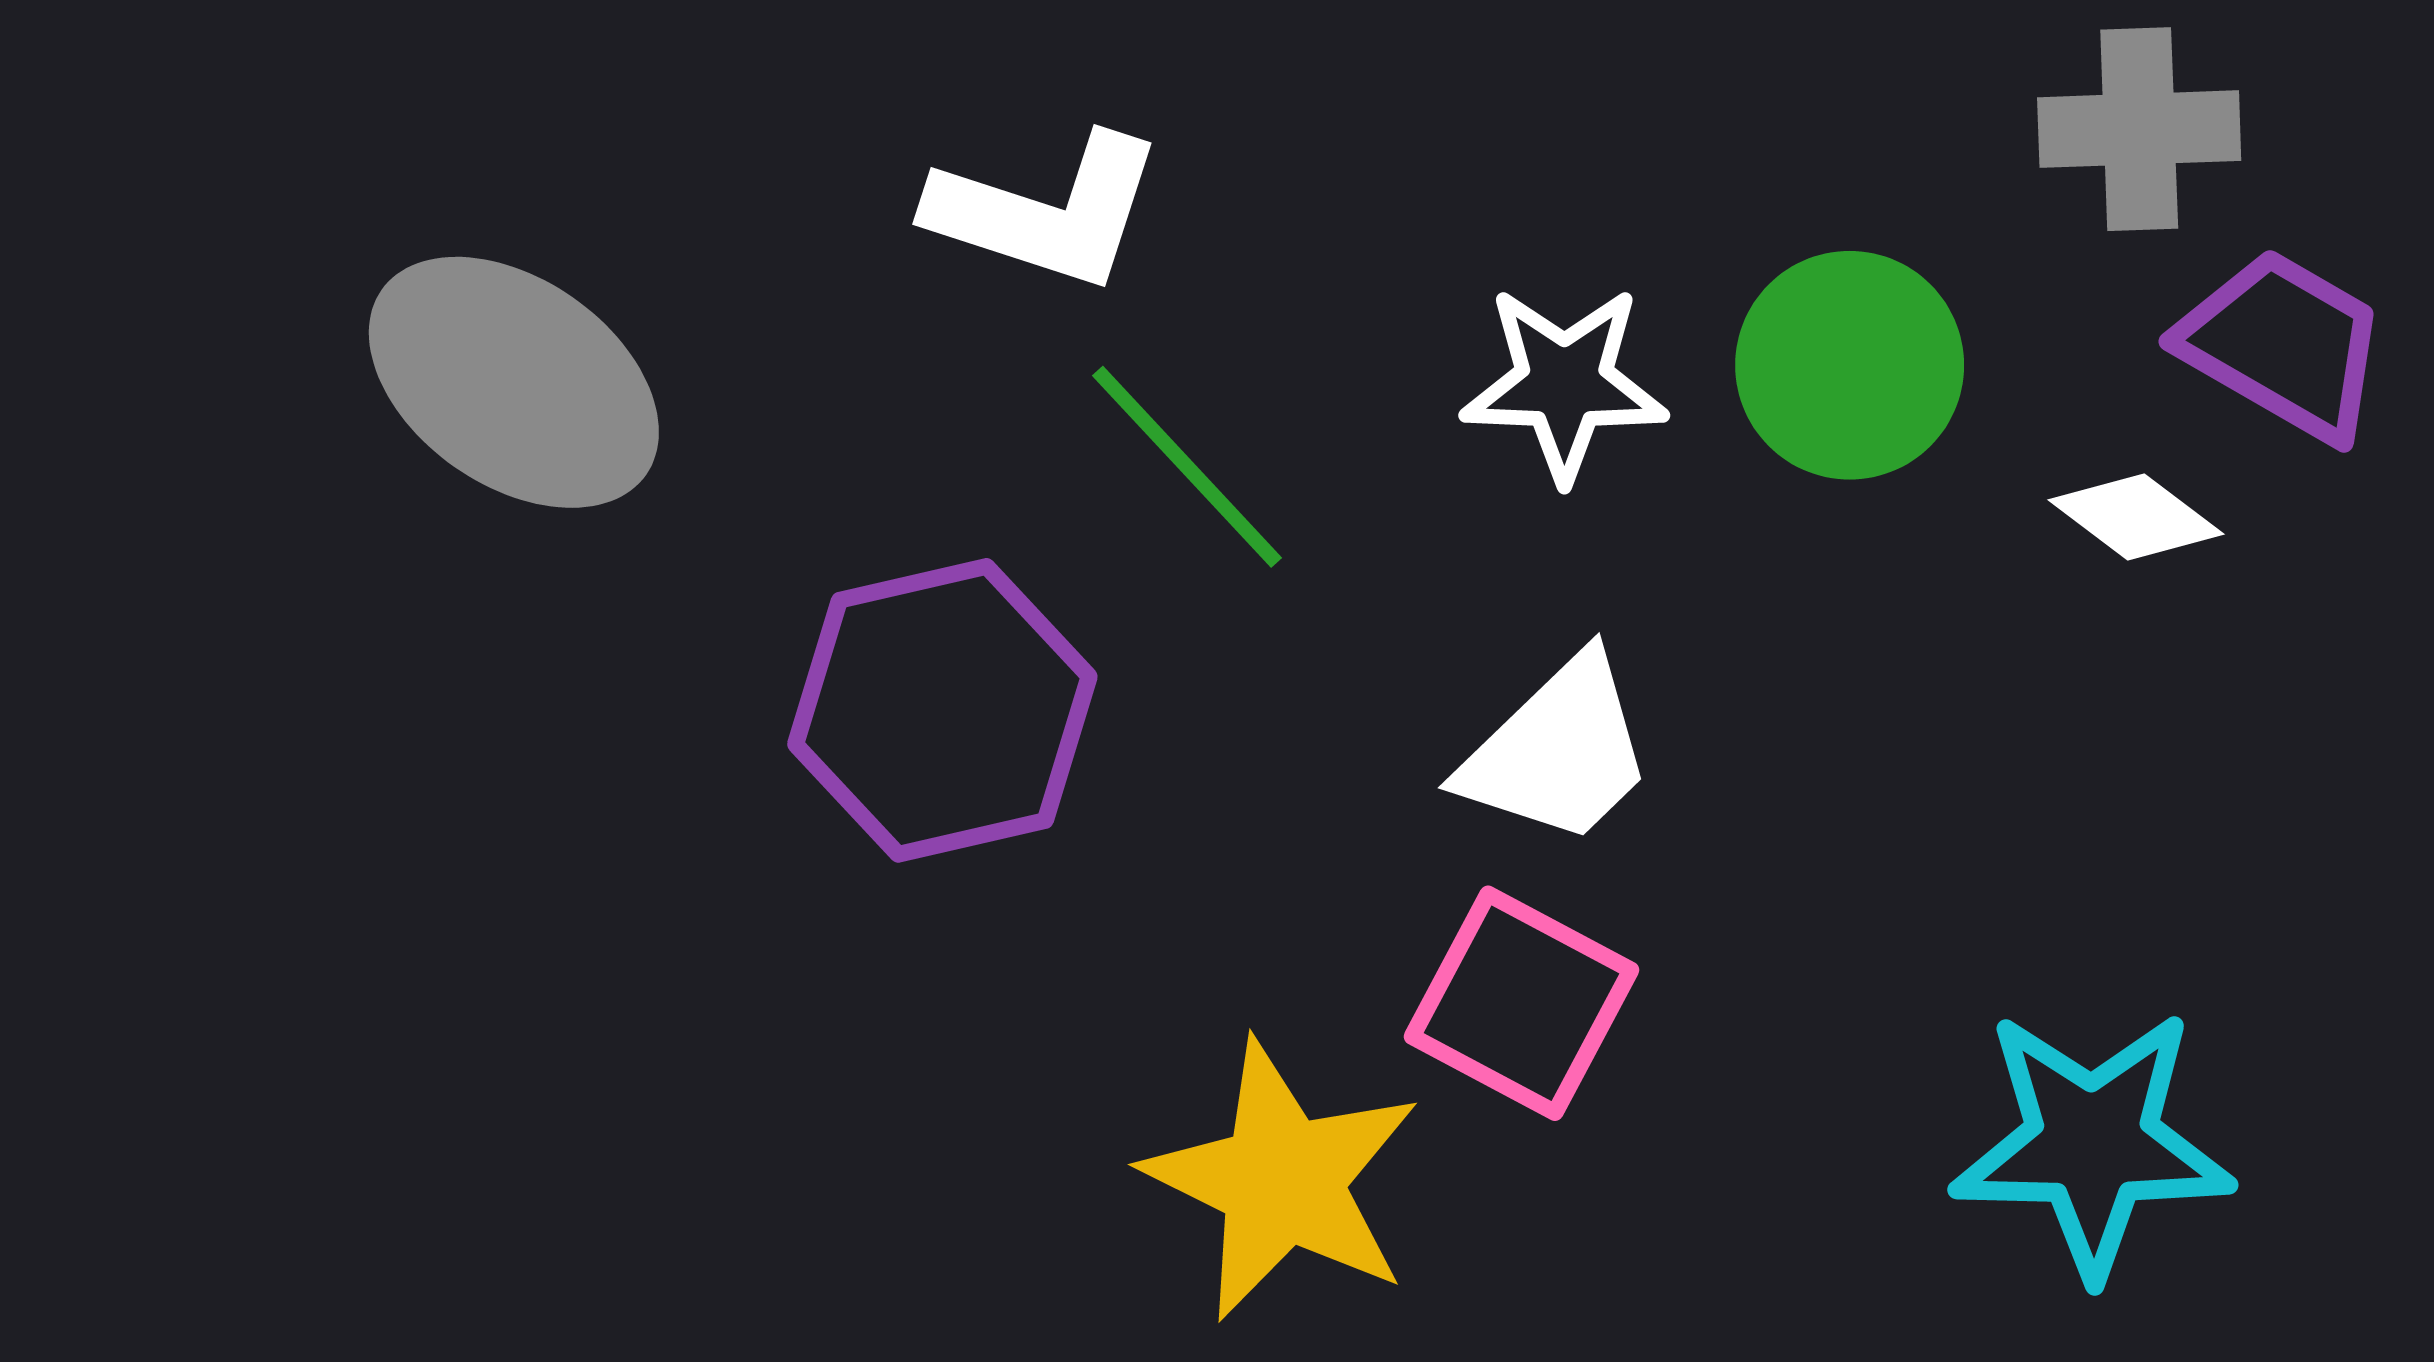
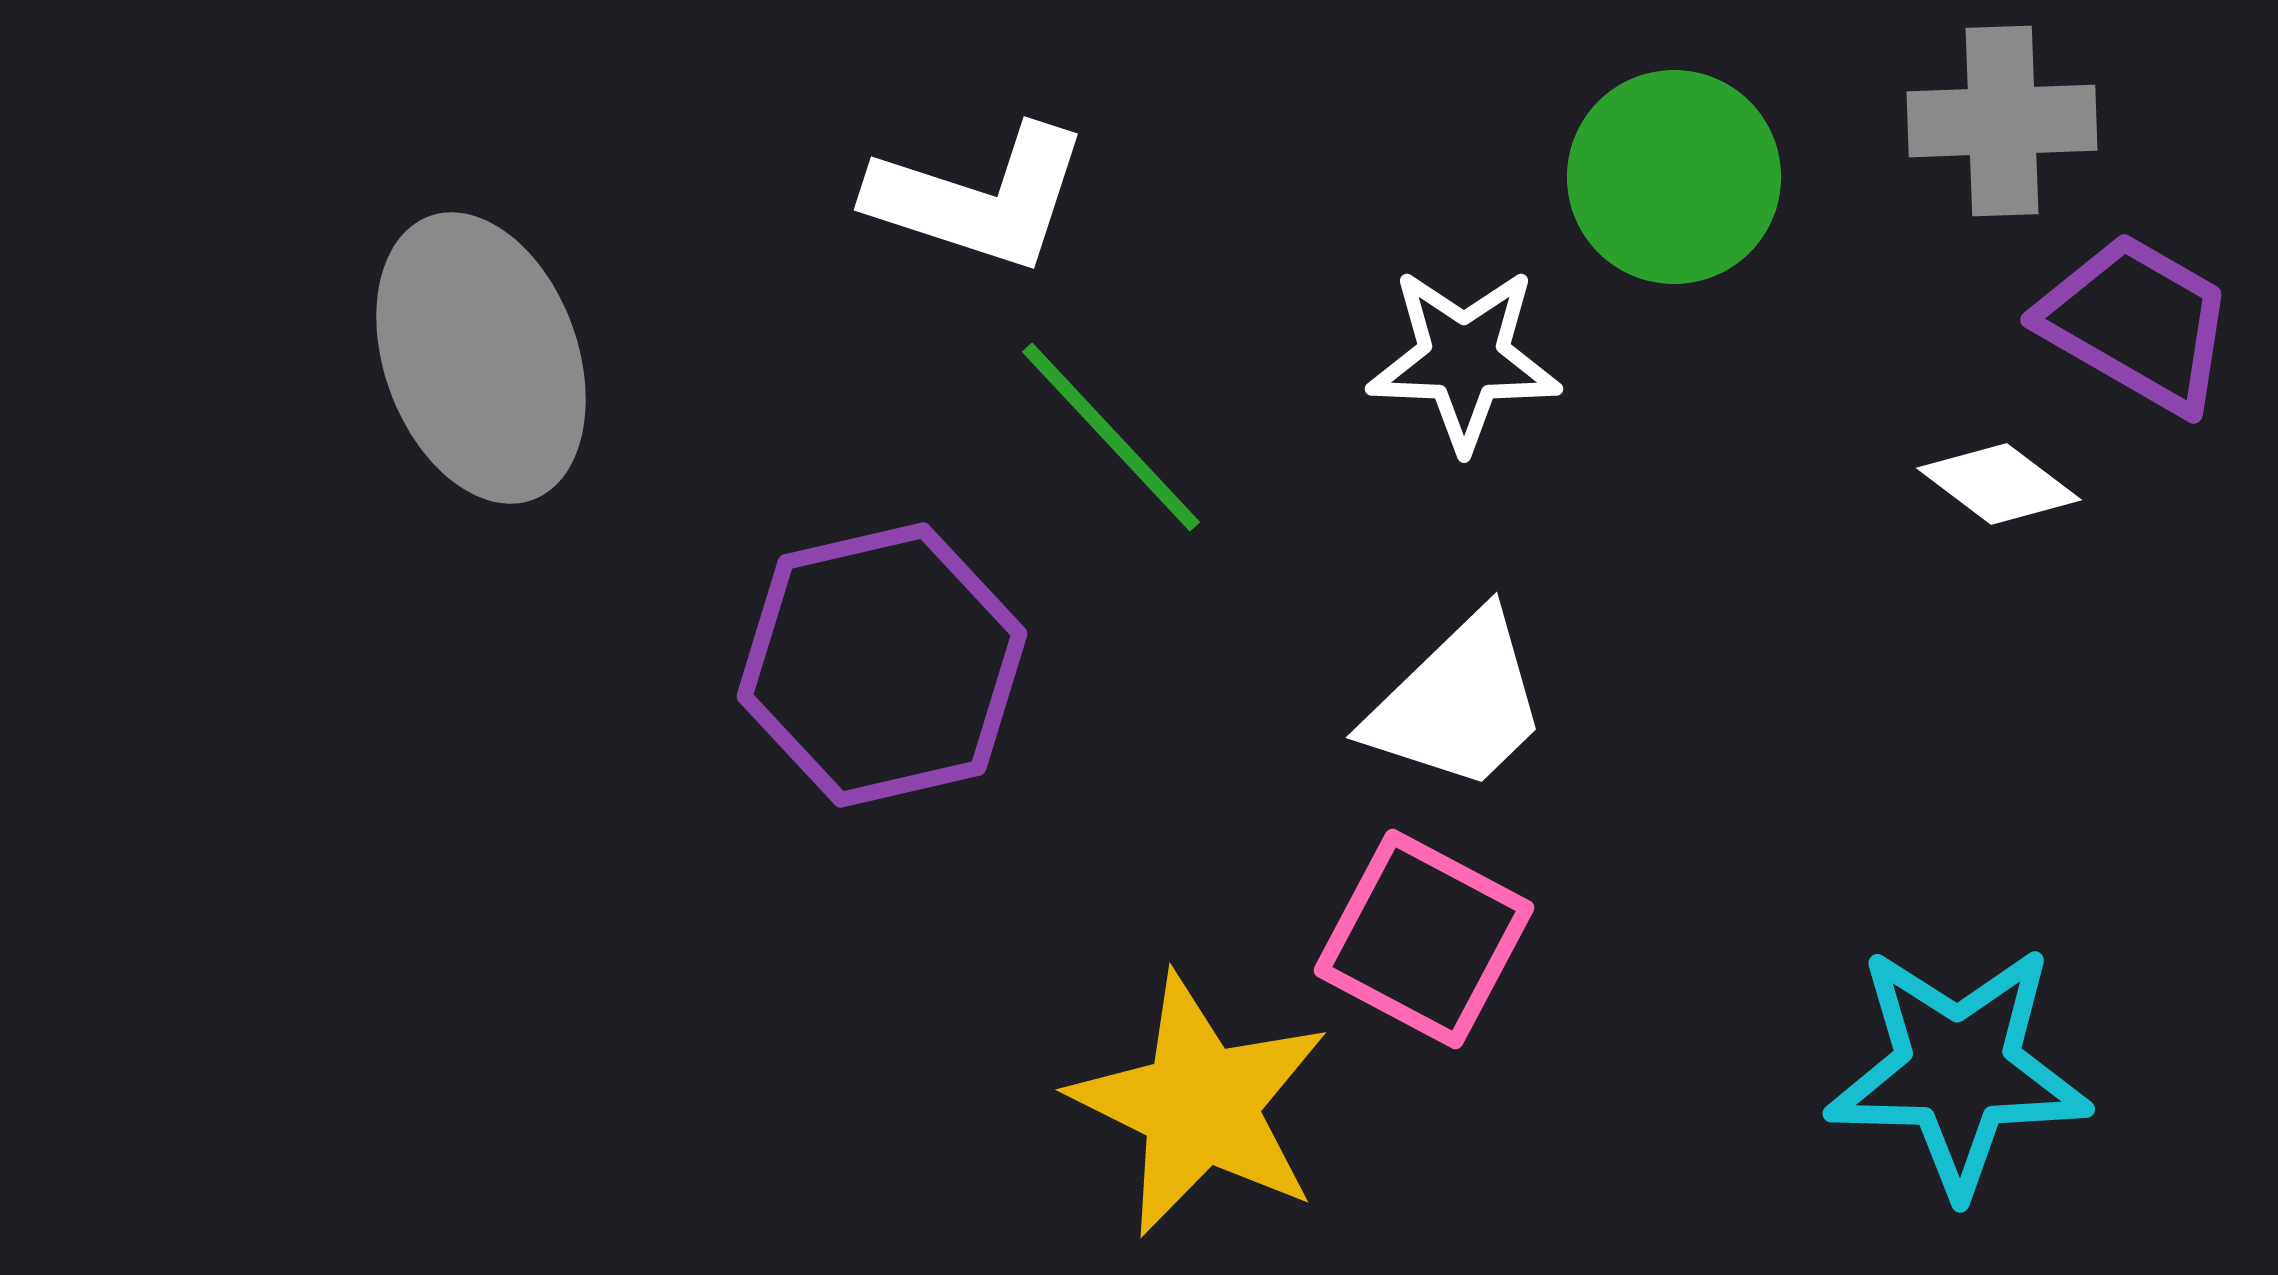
green circle: (1850, 365) -> (1674, 177), moved
gray ellipse: (514, 382) -> (481, 358), turned 35

